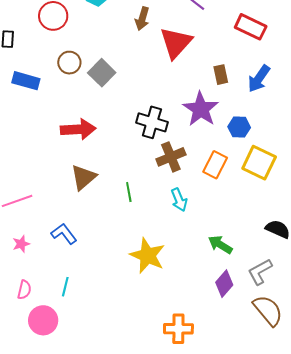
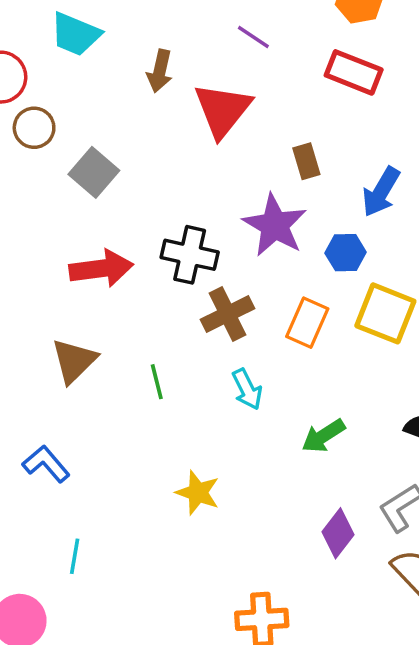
brown circle: (69, 63) -> (34, 128), moved
blue arrow: (259, 79) -> (381, 192), moved
red arrow: (78, 129) -> (101, 269), moved
green arrow: (220, 245) -> (323, 436), moved, turned -60
yellow star: (147, 256) -> (198, 493), size x0.7
cyan line: (65, 287) -> (75, 556), moved

